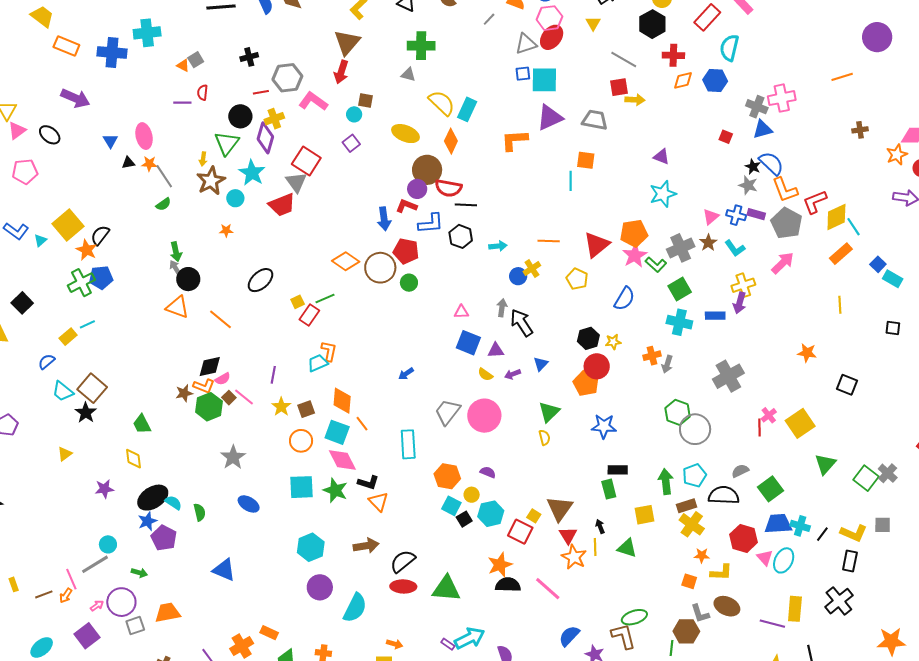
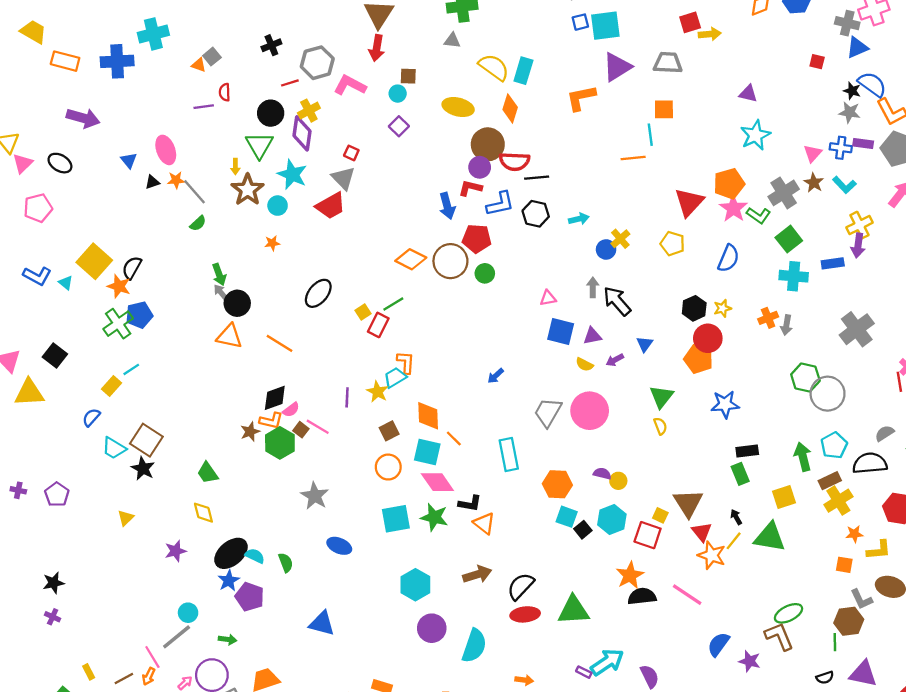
red square: (306, 161) -> (351, 153), size x0.5
cyan triangle: (40, 240) -> (66, 283), turned -32
orange line: (549, 241) -> (633, 158), moved
yellow star: (281, 407) -> (377, 392), moved
yellow circle: (472, 495) -> (618, 481), moved
yellow cross: (692, 524) -> (838, 501), turned 30
yellow line: (595, 547) -> (734, 541), turned 48
green triangle: (627, 548) -> (770, 537), size x1.4

